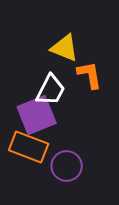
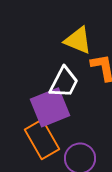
orange rectangle: (29, 147) -> (42, 139), turned 39

